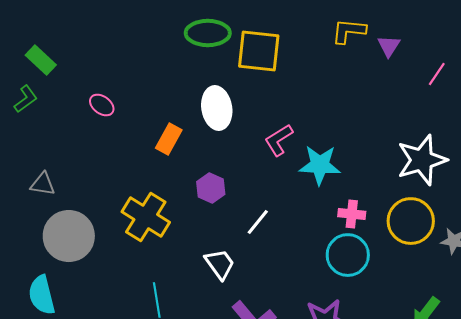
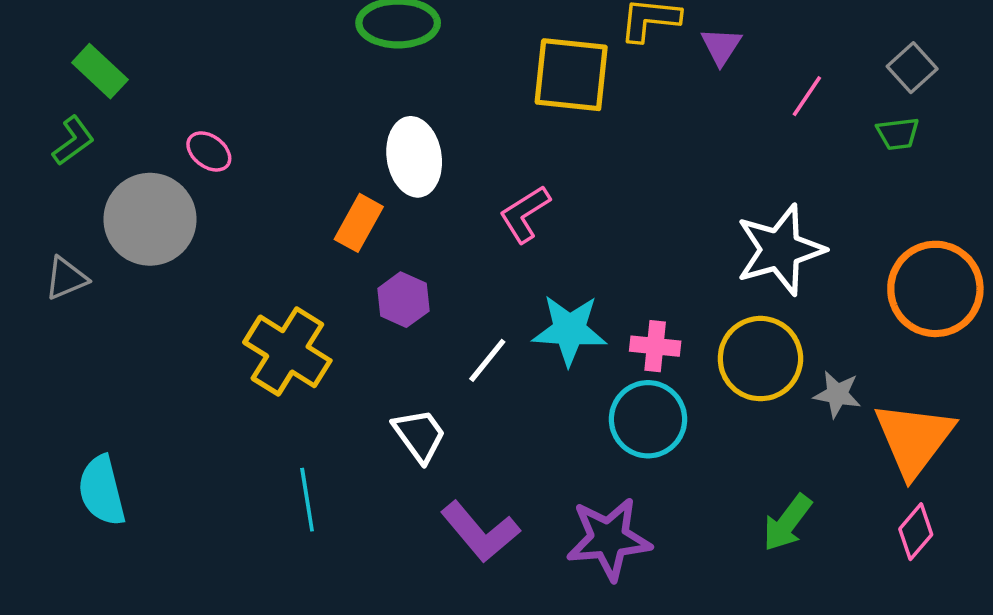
yellow square: (259, 51) -> (571, 75), moved
orange rectangle: (169, 139) -> (359, 223), moved
cyan star: (320, 165) -> (569, 330), moved
gray triangle: (43, 184) -> (66, 278), moved, turned -32
gray circle: (69, 236) -> (150, 219), moved

